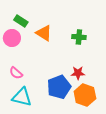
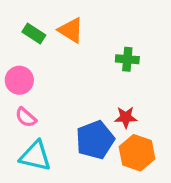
orange triangle: (44, 33) -> (71, 30), moved
pink circle: (12, 38) -> (19, 80), moved

